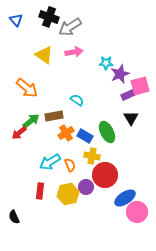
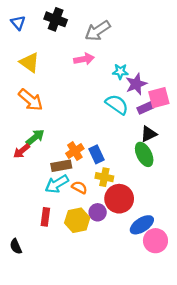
gray arrow: (70, 27) -> (98, 31), moved
yellow triangle: (44, 55) -> (29, 62), moved
cyan semicircle: (77, 100) -> (117, 104), moved, size x1.5
brown rectangle: (54, 116) -> (61, 166), moved
black triangle: (131, 118) -> (149, 134), turned 35
green ellipse: (107, 132) -> (144, 154), moved
blue rectangle: (85, 136) -> (96, 154), turned 35
orange semicircle: (70, 165) -> (79, 187), turned -40

